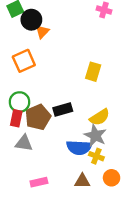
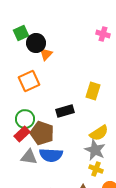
black rectangle: (63, 110) -> (65, 111), moved
brown pentagon: (38, 117) -> (42, 133), turned -30
red rectangle: (16, 118) -> (22, 134), turned 35
blue semicircle: (79, 147) -> (51, 155), moved

